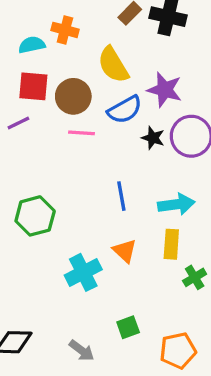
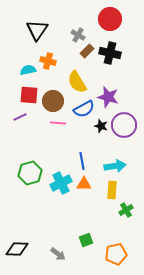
orange triangle: (125, 251) -> (84, 184), moved, turned -42
cyan cross: (83, 272) -> (61, 183), moved

